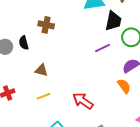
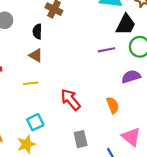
black semicircle: (24, 43) -> (37, 31), moved
orange semicircle: (124, 86) -> (113, 105), moved

